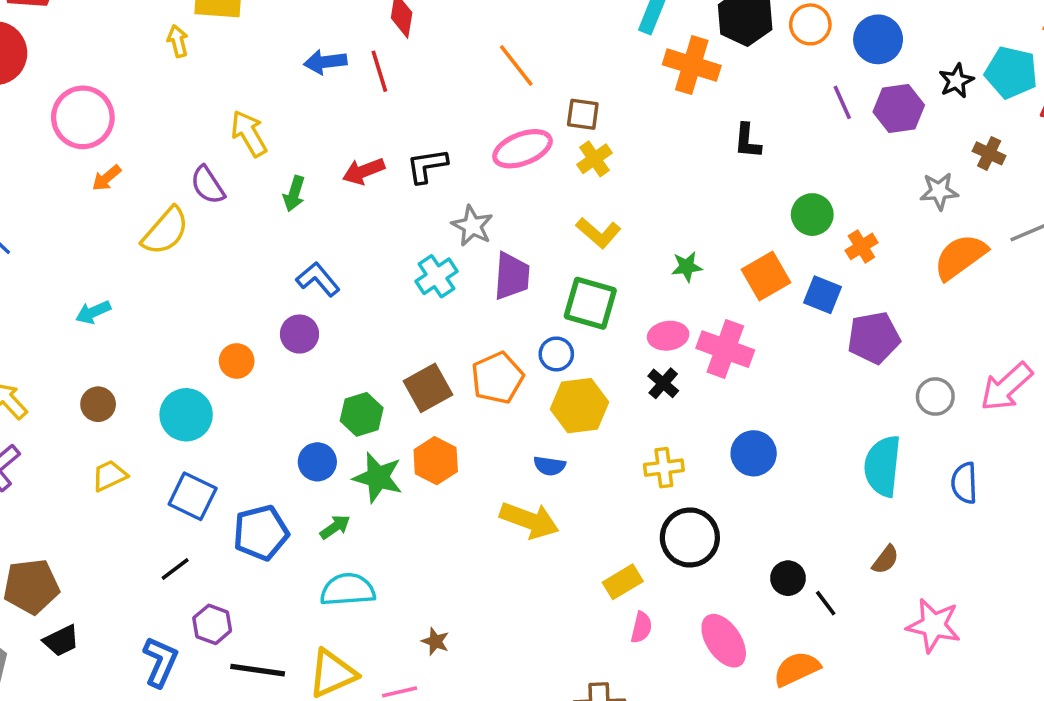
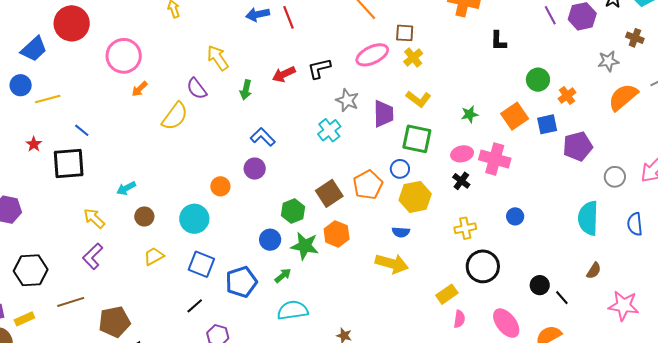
purple trapezoid: (512, 276) -> (383, 114), moved
blue square: (822, 295) -> (547, 124), turned -30
cyan arrow: (93, 312) -> (126, 188), moved
blue circle: (754, 453) -> (515, 216), size x0.7

